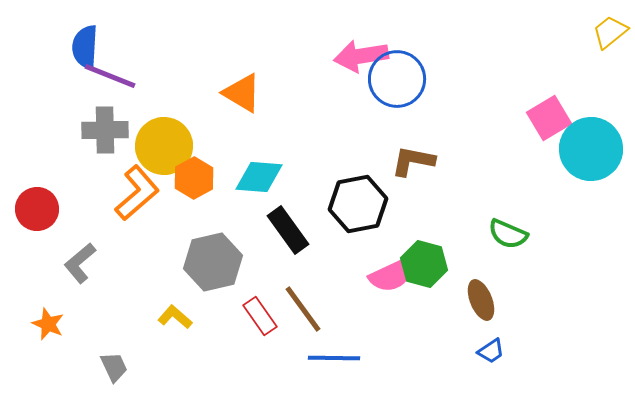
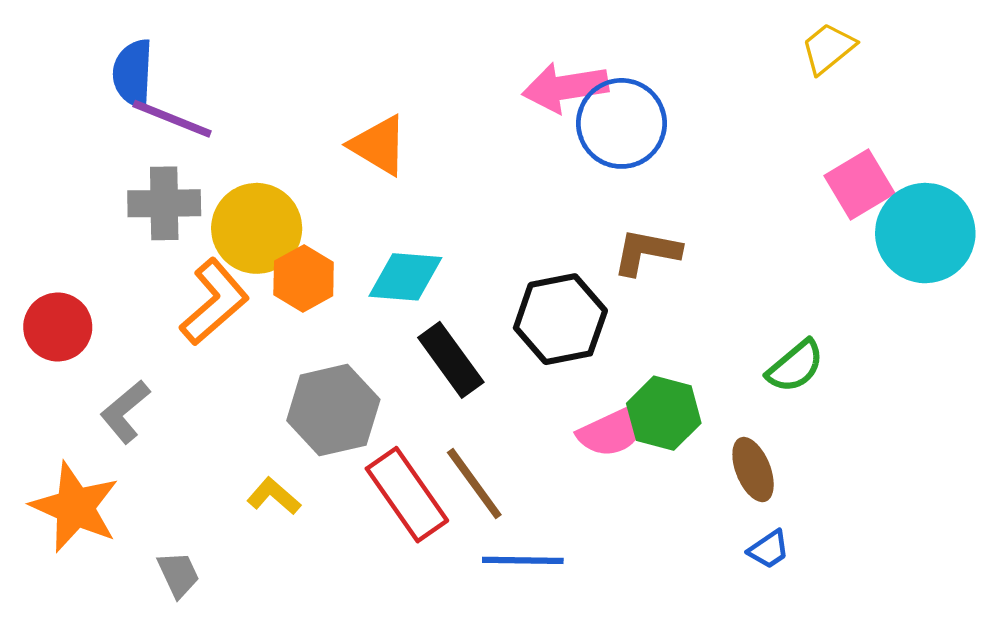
yellow trapezoid: (610, 32) -> (828, 48), moved
green semicircle: (508, 234) -> (795, 366), turned -63
red rectangle: (260, 316) -> (407, 495), size x1.5
orange star: (48, 324) -> (75, 507), size x1.8

